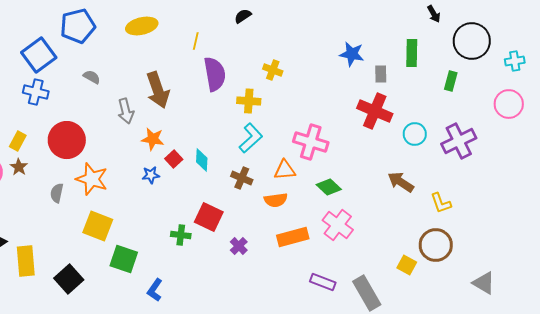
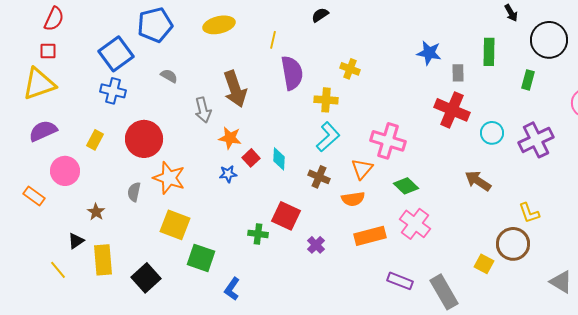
brown star: (19, 167) -> (96, 212), moved
orange triangle: (285, 170) -> (362, 169), turned -45
yellow L-shape: (441, 203) -> (529, 213), moved

